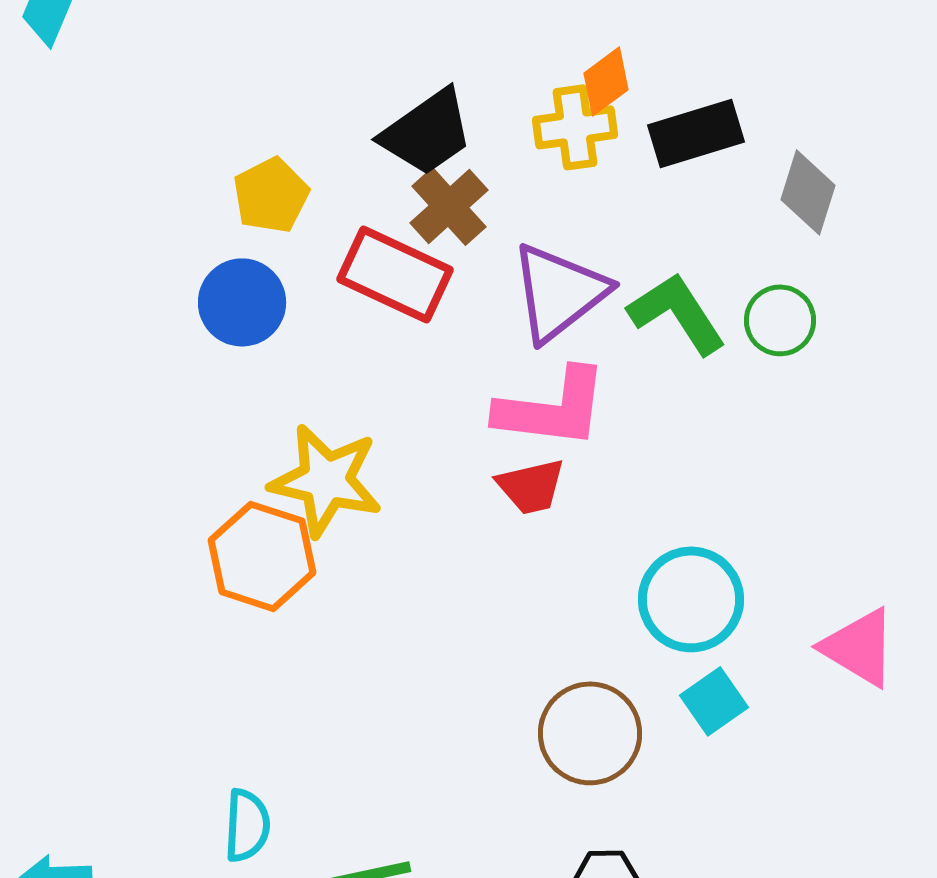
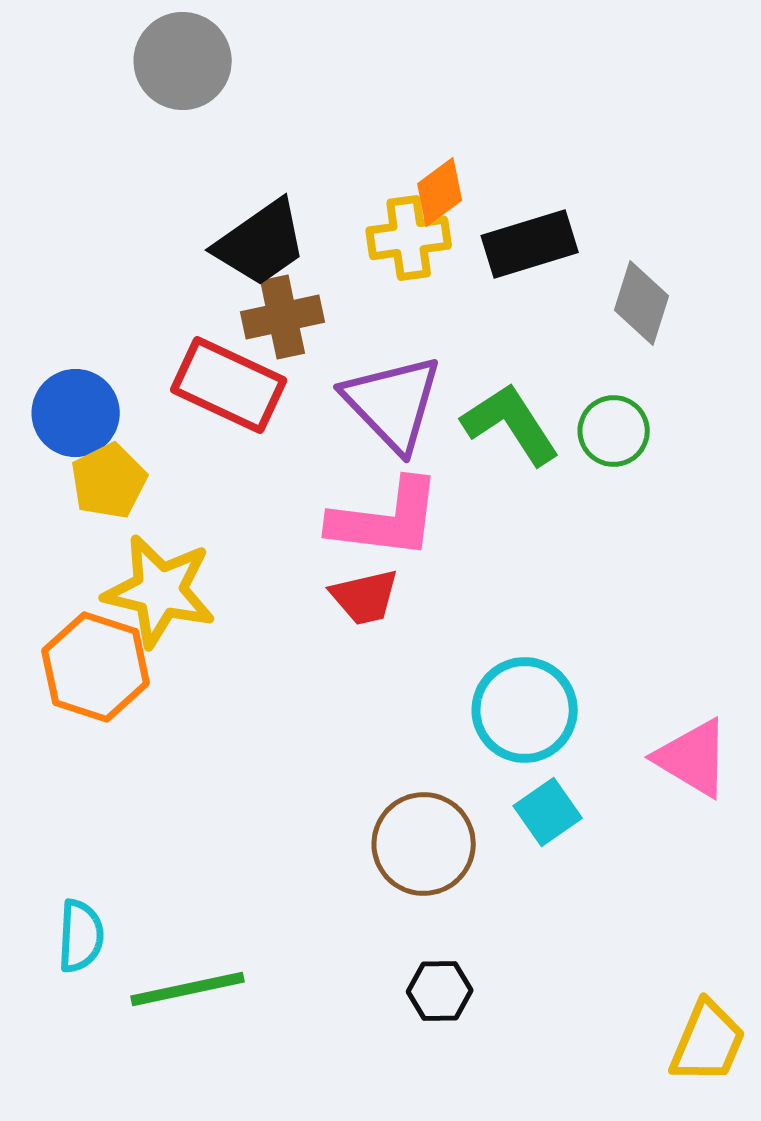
yellow pentagon: (271, 195) -> (109, 481), moved
brown cross: (449, 206) -> (283, 317), turned 30
purple triangle: (559, 292) -> (393, 403), turned -36

